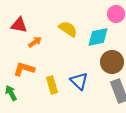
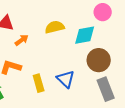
yellow semicircle: (68, 29) -> (55, 27), turned -48

